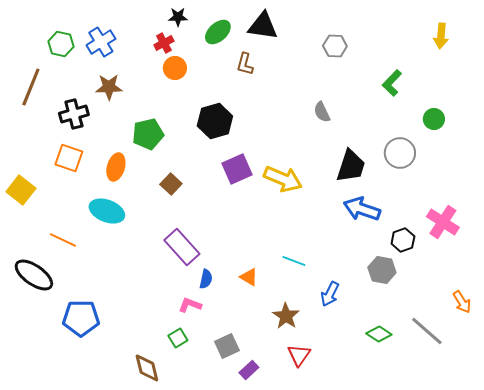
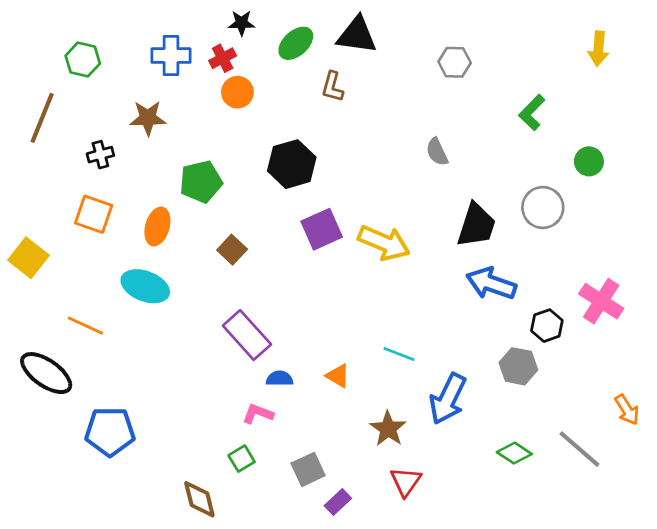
blue cross: (101, 42) -> (171, 56), moved, turned 32
black cross: (74, 114) -> (100, 155), size x0.7
blue semicircle: (206, 279) -> (280, 378), turned -102
blue arrow: (330, 294) -> (448, 399), size x1.5

